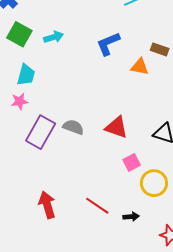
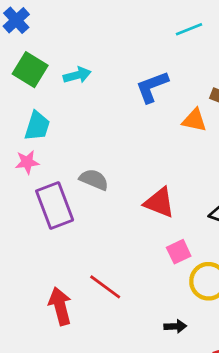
gray semicircle: (73, 127) -> (94, 180), moved
purple rectangle: (41, 132) -> (55, 205), turned -52
red line: (97, 206) -> (105, 287), moved

